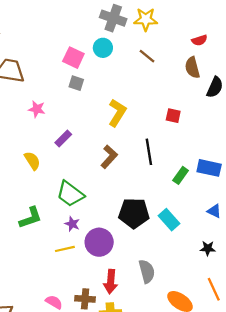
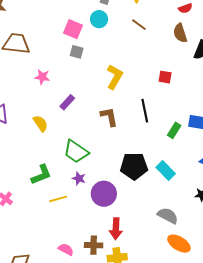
brown L-shape: (109, 157) -> (109, 117), turned -50
yellow line: (65, 249) -> (58, 199), moved
gray semicircle: (147, 271) -> (168, 216), moved, turned -45

